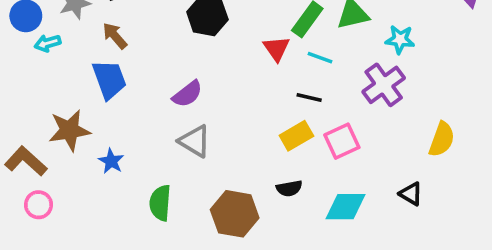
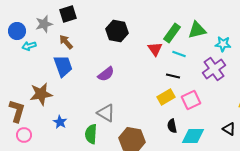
gray triangle: (195, 141) -> (106, 113), moved
brown L-shape: (26, 161) -> (17, 111), turned 65
blue star: (111, 161) -> (60, 122), moved
black semicircle: (289, 188) -> (172, 126), moved, turned 88

